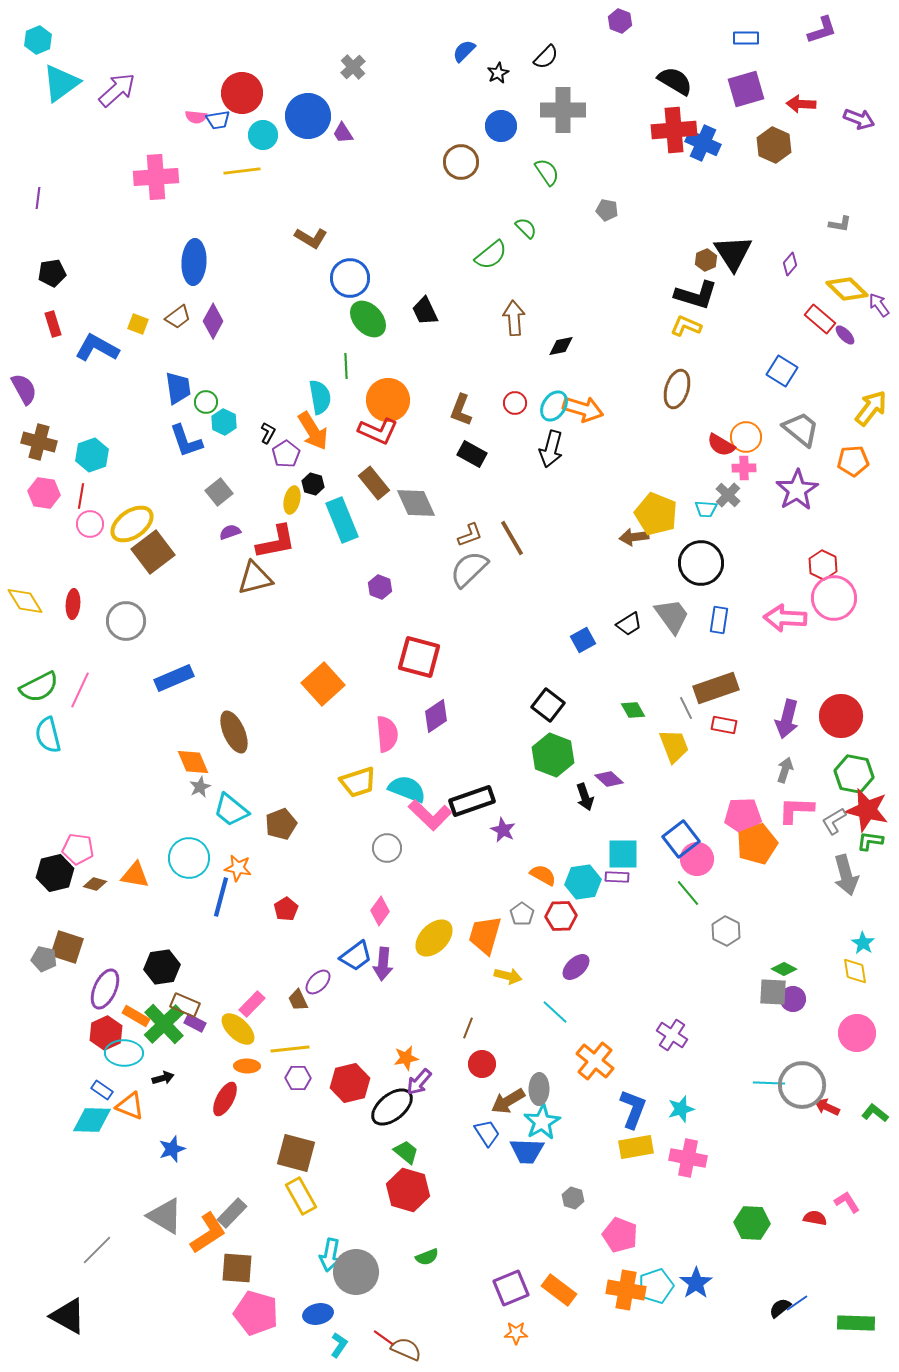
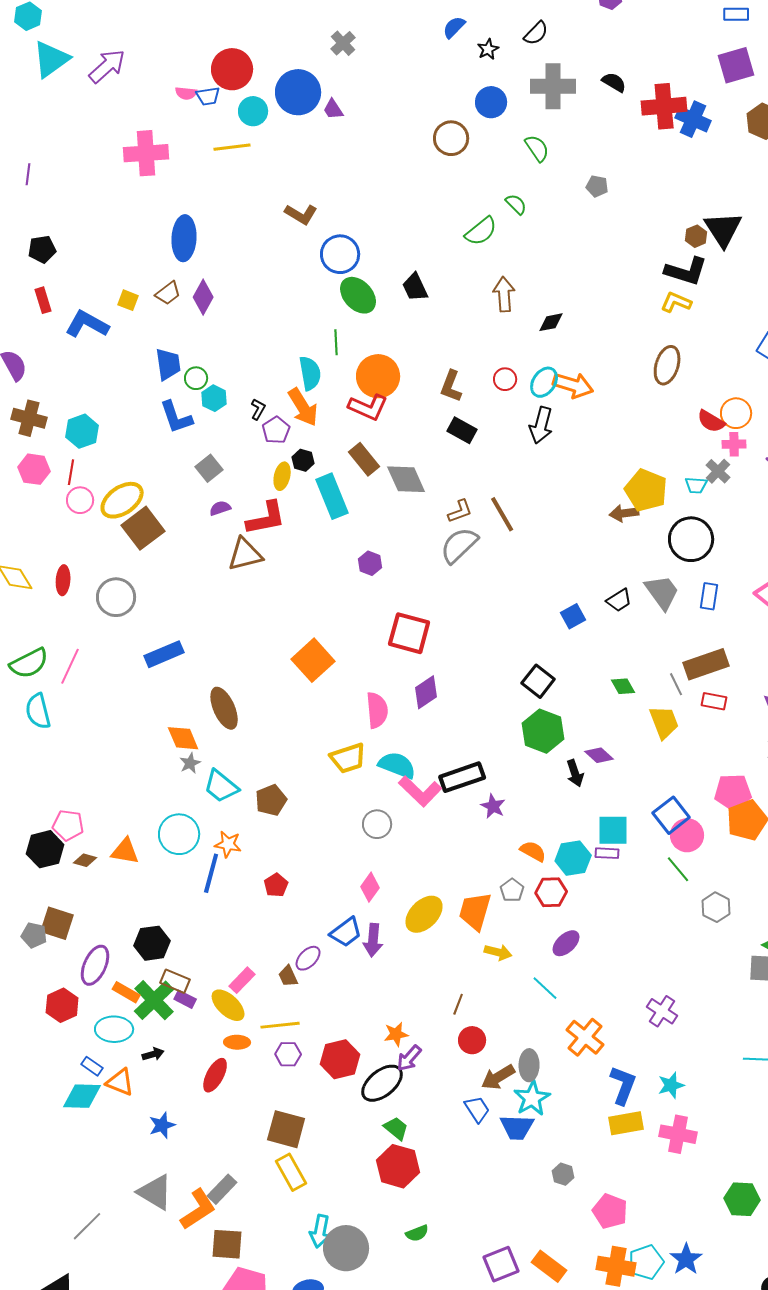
black semicircle: (675, 81) -> (614, 82), moved, size x0.7
red hexagon: (106, 1033) -> (62, 1005), moved

